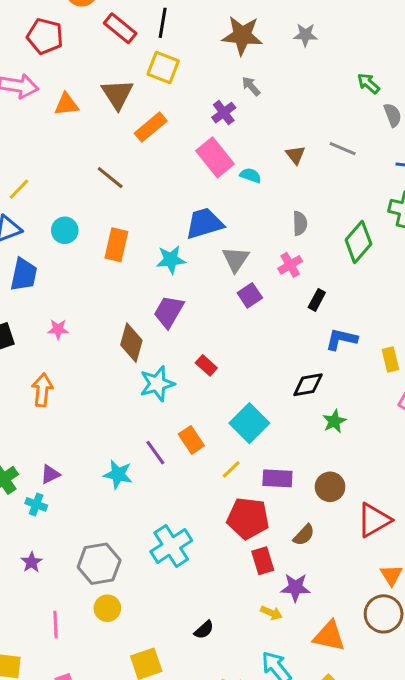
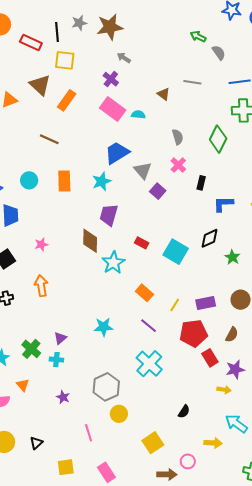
gray star: (305, 35) -> (79, 23), moved
cyan square: (249, 423) -> (176, 252), moved
purple line: (155, 453) -> (149, 326), moved

